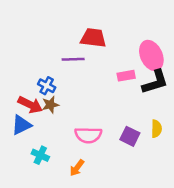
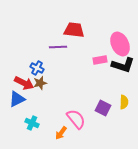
black L-shape: (155, 82) -> (123, 65), turned 35
pink semicircle: (88, 135) -> (76, 119), moved, turned -130

